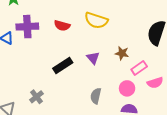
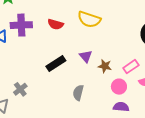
brown star: (122, 53) -> (105, 66), moved
gray semicircle: (96, 96) -> (78, 93), moved
gray cross: (36, 97) -> (20, 89), moved

